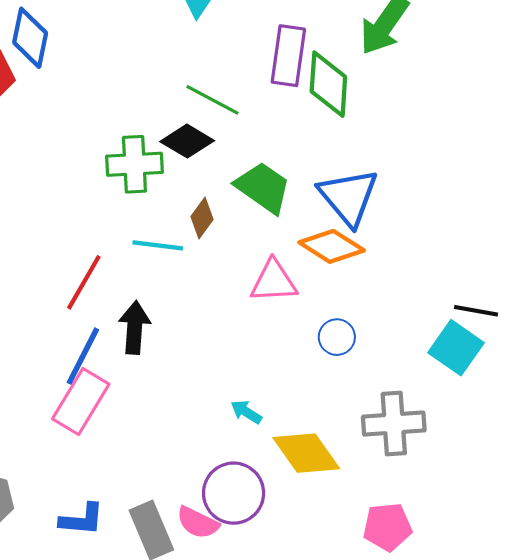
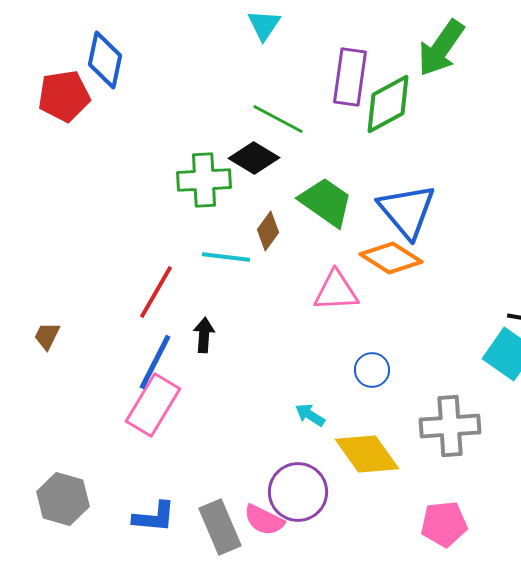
green diamond: (328, 84) -> (388, 104), turned 58
black arrow: (134, 328) -> (204, 335), size x0.7
blue circle: (337, 337) -> (372, 370), moved

